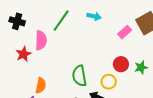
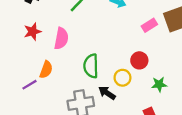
pink semicircle: (41, 40) -> (61, 38), moved
green star: (141, 67) -> (159, 84), moved

